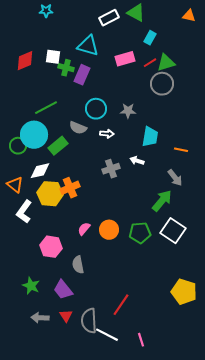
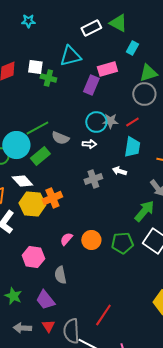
cyan triangle: (88, 46) -> (70, 56), turned -30
red line: (150, 63) -> (132, 122), moved
purple rectangle: (82, 75) -> (91, 85), moved
green line: (46, 108) -> (37, 128), moved
cyan circle: (96, 109) -> (96, 122), moved
white diamond: (40, 171) -> (22, 181), turned 60

